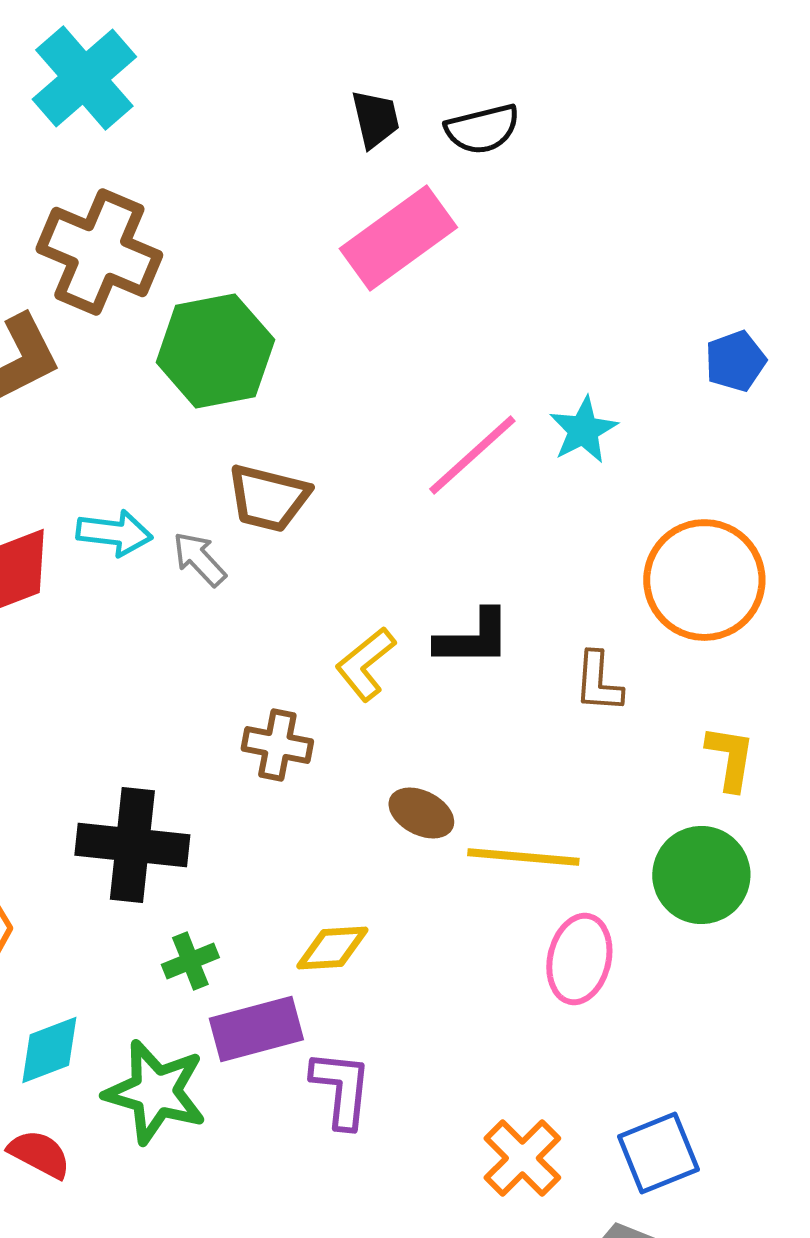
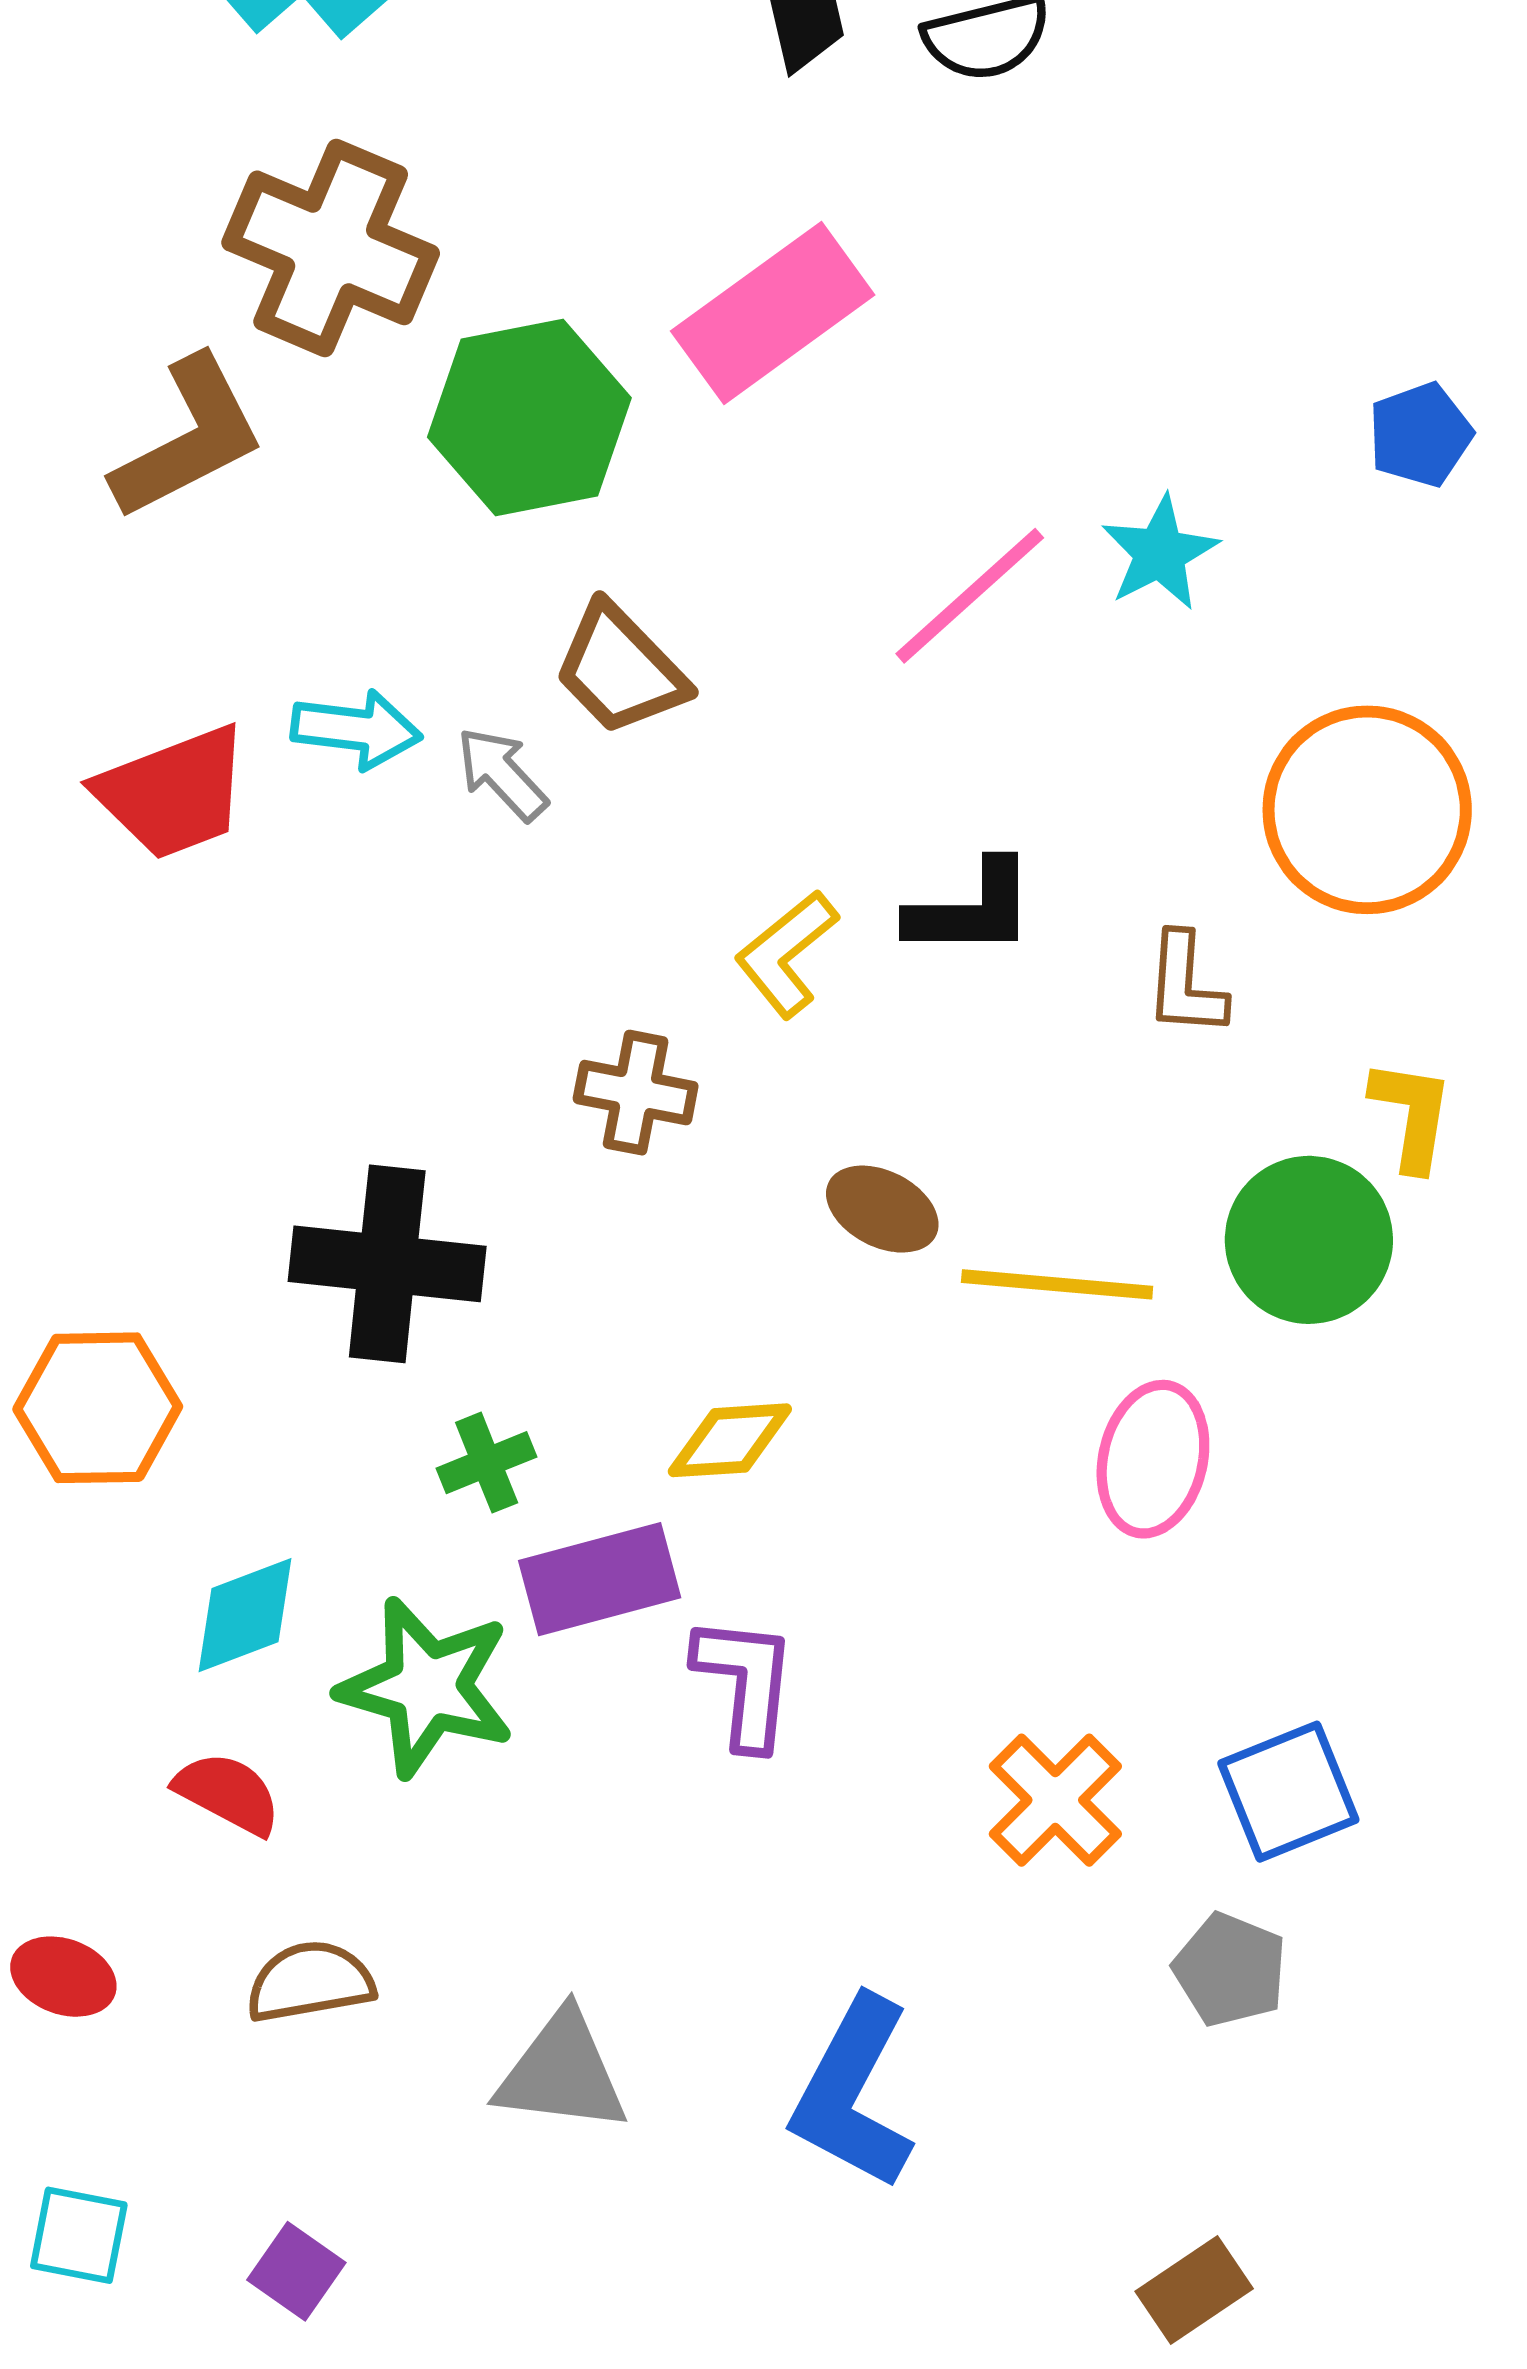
pink rectangle: (398, 238) -> (773, 313), moved
brown trapezoid: (268, 498) -> (620, 669), turned 32
green circle: (701, 875) -> (1309, 1240), moved

